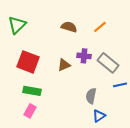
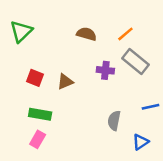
red square: (28, 62) -> (35, 78), size x0.6
gray rectangle: (108, 63) -> (135, 62), moved
brown triangle: (64, 65) -> (65, 82), moved
blue triangle: (99, 116) -> (141, 142), moved

